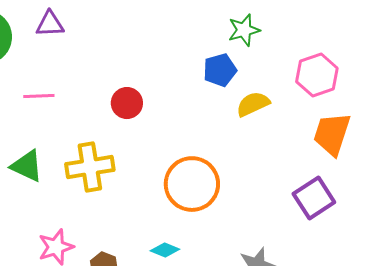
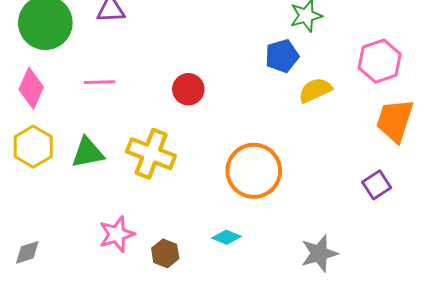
green triangle: (27, 166) -> (88, 153), turned -36
yellow cross: (90, 167) -> (151, 154), turned 30
purple square: (314, 198) -> (377, 185), size x0.7

